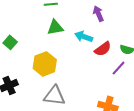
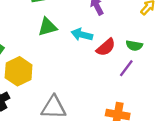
yellow hexagon: (45, 64) -> (19, 71), moved

